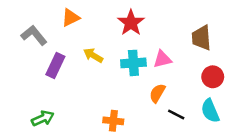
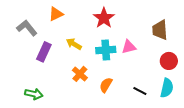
orange semicircle: (157, 93) -> (106, 85), moved
cyan semicircle: (210, 111) -> (167, 88), turned -144
green arrow: (43, 118) -> (34, 94), turned 36
orange cross: (113, 121) -> (80, 74), moved, turned 35

